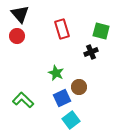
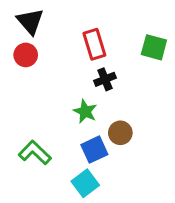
black cross: (91, 52) -> (105, 79), moved
cyan square: (71, 120) -> (85, 183), moved

